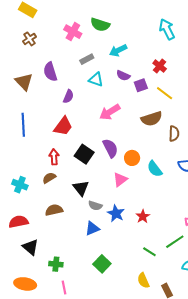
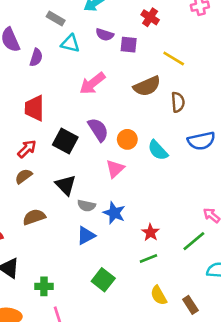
gray rectangle: (87, 59) -> (56, 19), turned 64
purple square: (141, 85) -> (129, 45), turned 32
yellow line: (165, 93) -> (174, 58), moved
purple semicircle: (68, 96) -> (36, 57), moved
red trapezoid: (63, 126) -> (34, 108), turned 150
red arrow: (54, 157) -> (27, 149), turned 56
red star: (143, 216) -> (150, 232), moved
green line: (149, 252) -> (148, 258), moved, turned -48

